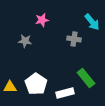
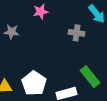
gray star: (25, 41) -> (12, 32), moved

